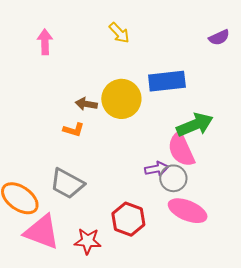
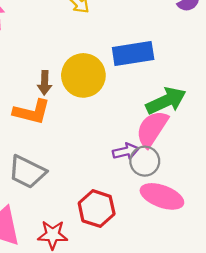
brown arrow: (86, 104) -> (45, 83), turned -95
orange L-shape: (74, 130) -> (32, 112), size x1.6
pink semicircle: (181, 149) -> (152, 129), turned 60

